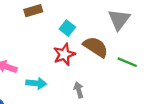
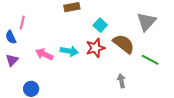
cyan arrow: (36, 83) -> (69, 51), moved
gray arrow: (79, 90) -> (121, 81), moved

